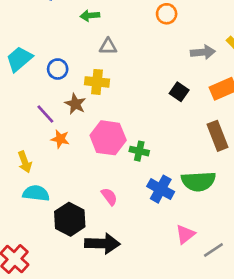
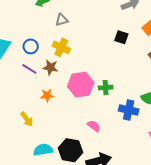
yellow cross: (97, 82) -> (61, 47), turned 36
purple line: (45, 114) -> (29, 69), moved
cyan semicircle: (36, 193) -> (43, 150), moved

